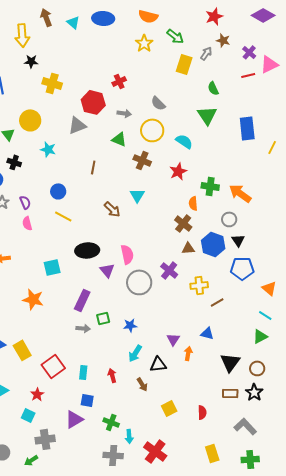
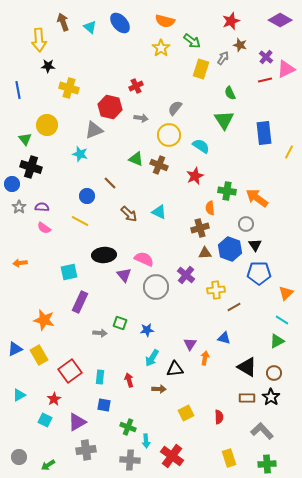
blue ellipse: (103, 18) -> (120, 23), turned 45
gray semicircle: (158, 103) -> (175, 108), turned 84
green triangle: (119, 139) -> (136, 159), moved
cyan star: (48, 149) -> (80, 154), moved
black cross: (14, 162) -> (31, 167), size x1.5
brown line: (93, 167) -> (110, 183), moved, turned -56
blue circle: (58, 191) -> (87, 196), moved
cyan triangle: (137, 195) -> (159, 212), moved, turned -35
purple semicircle: (25, 202) -> (42, 207), turned -64
pink semicircle: (27, 223) -> (44, 228), turned -40
brown cross: (183, 223) -> (200, 228), turned 36
pink semicircle: (127, 254) -> (144, 259), turned -54
orange triangle: (269, 288) -> (286, 293), turned 35
orange star: (33, 299) -> (44, 320), moved
purple rectangle: (82, 300) -> (80, 302), moved
green square: (103, 318) -> (120, 323), turned 32
black triangle: (230, 362) -> (247, 367), turned -35
brown arrow: (142, 384) -> (159, 389), turned -56
purple triangle: (74, 419) -> (77, 422), moved
gray cross: (45, 439) -> (86, 450), moved

